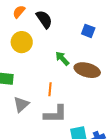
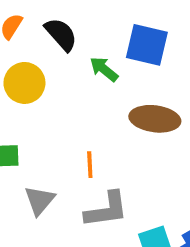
blue square: (88, 31) -> (147, 45), size x1.6
green arrow: (62, 58) -> (104, 69), moved

